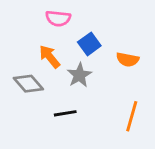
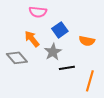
black line: (65, 113) -> (67, 68), moved

